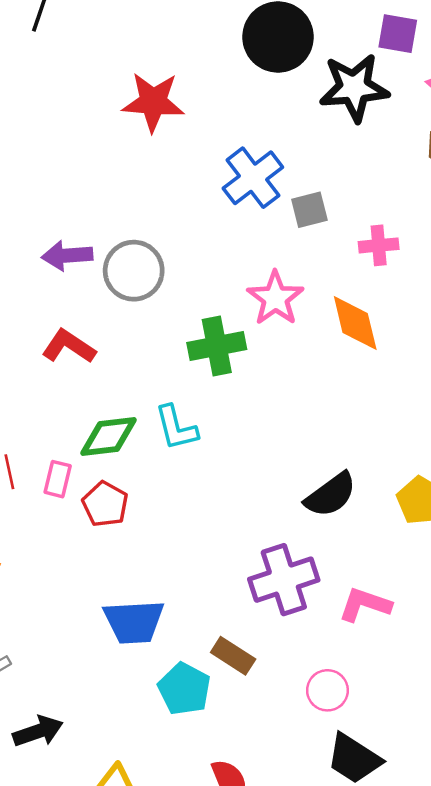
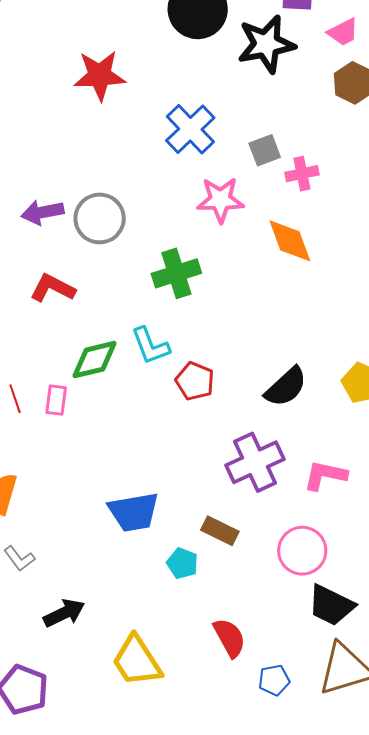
gray square: (309, 210) -> (265, 150), moved
pink star: (275, 298) -> (220, 200), moved, turned -30
red pentagon: (105, 504) -> (195, 381), moved
cyan pentagon: (184, 689) -> (182, 563), size x0.7
pink circle: (327, 690) -> (302, 551), size x1.4

